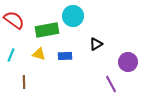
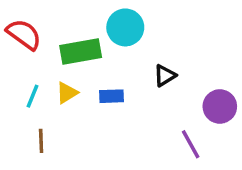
yellow triangle: (39, 54) -> (67, 93), turned -48
cyan line: (11, 55) -> (32, 96), moved

